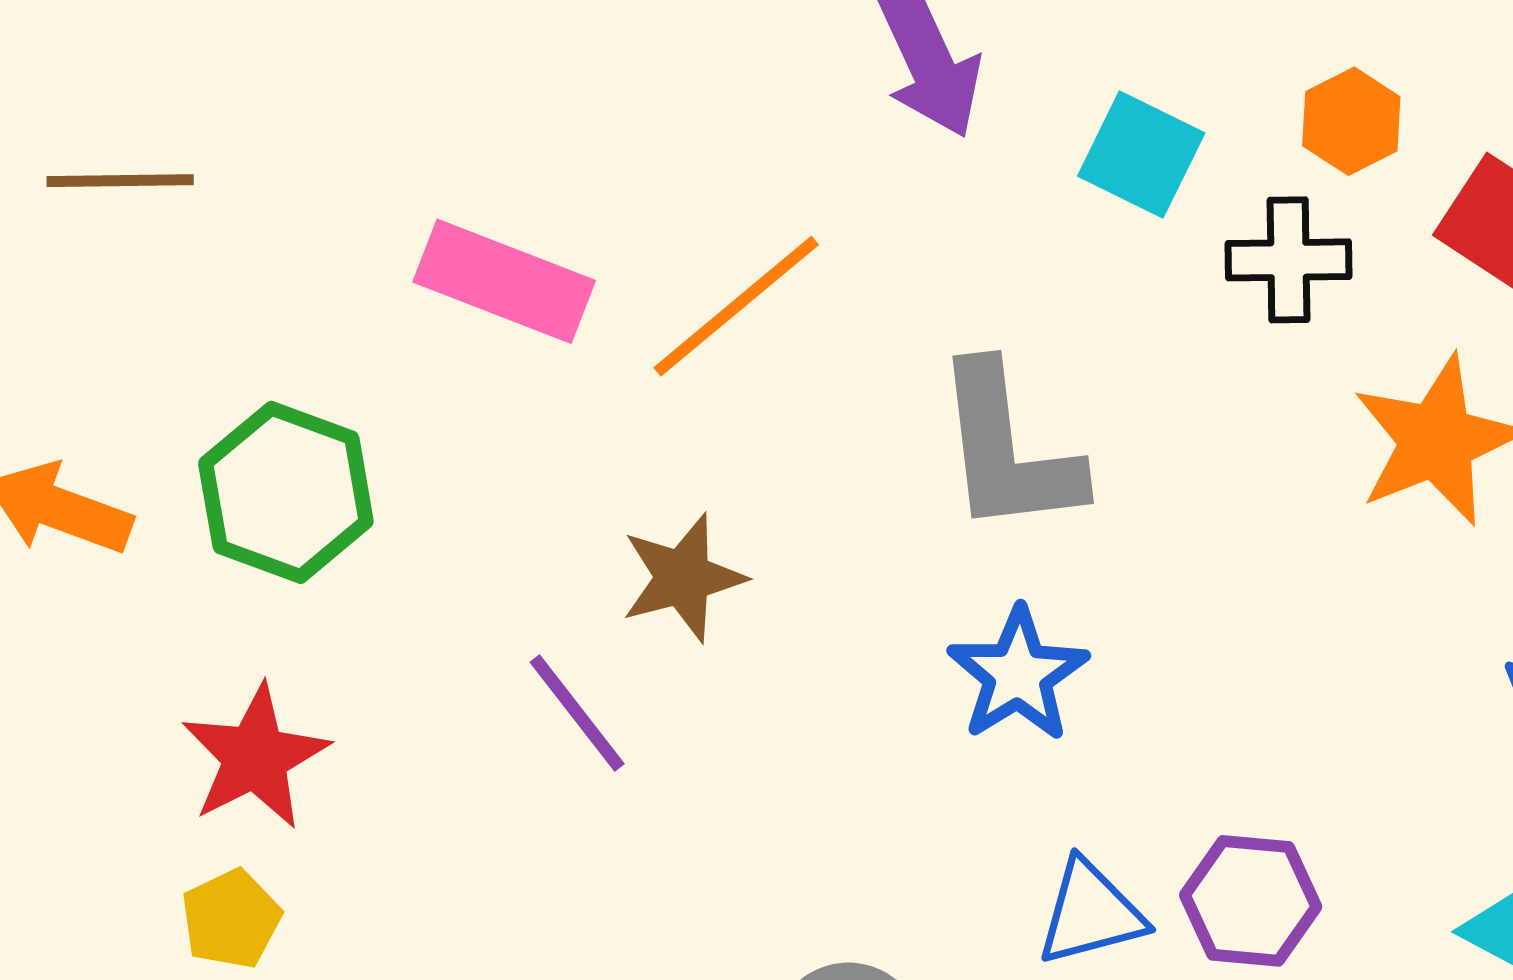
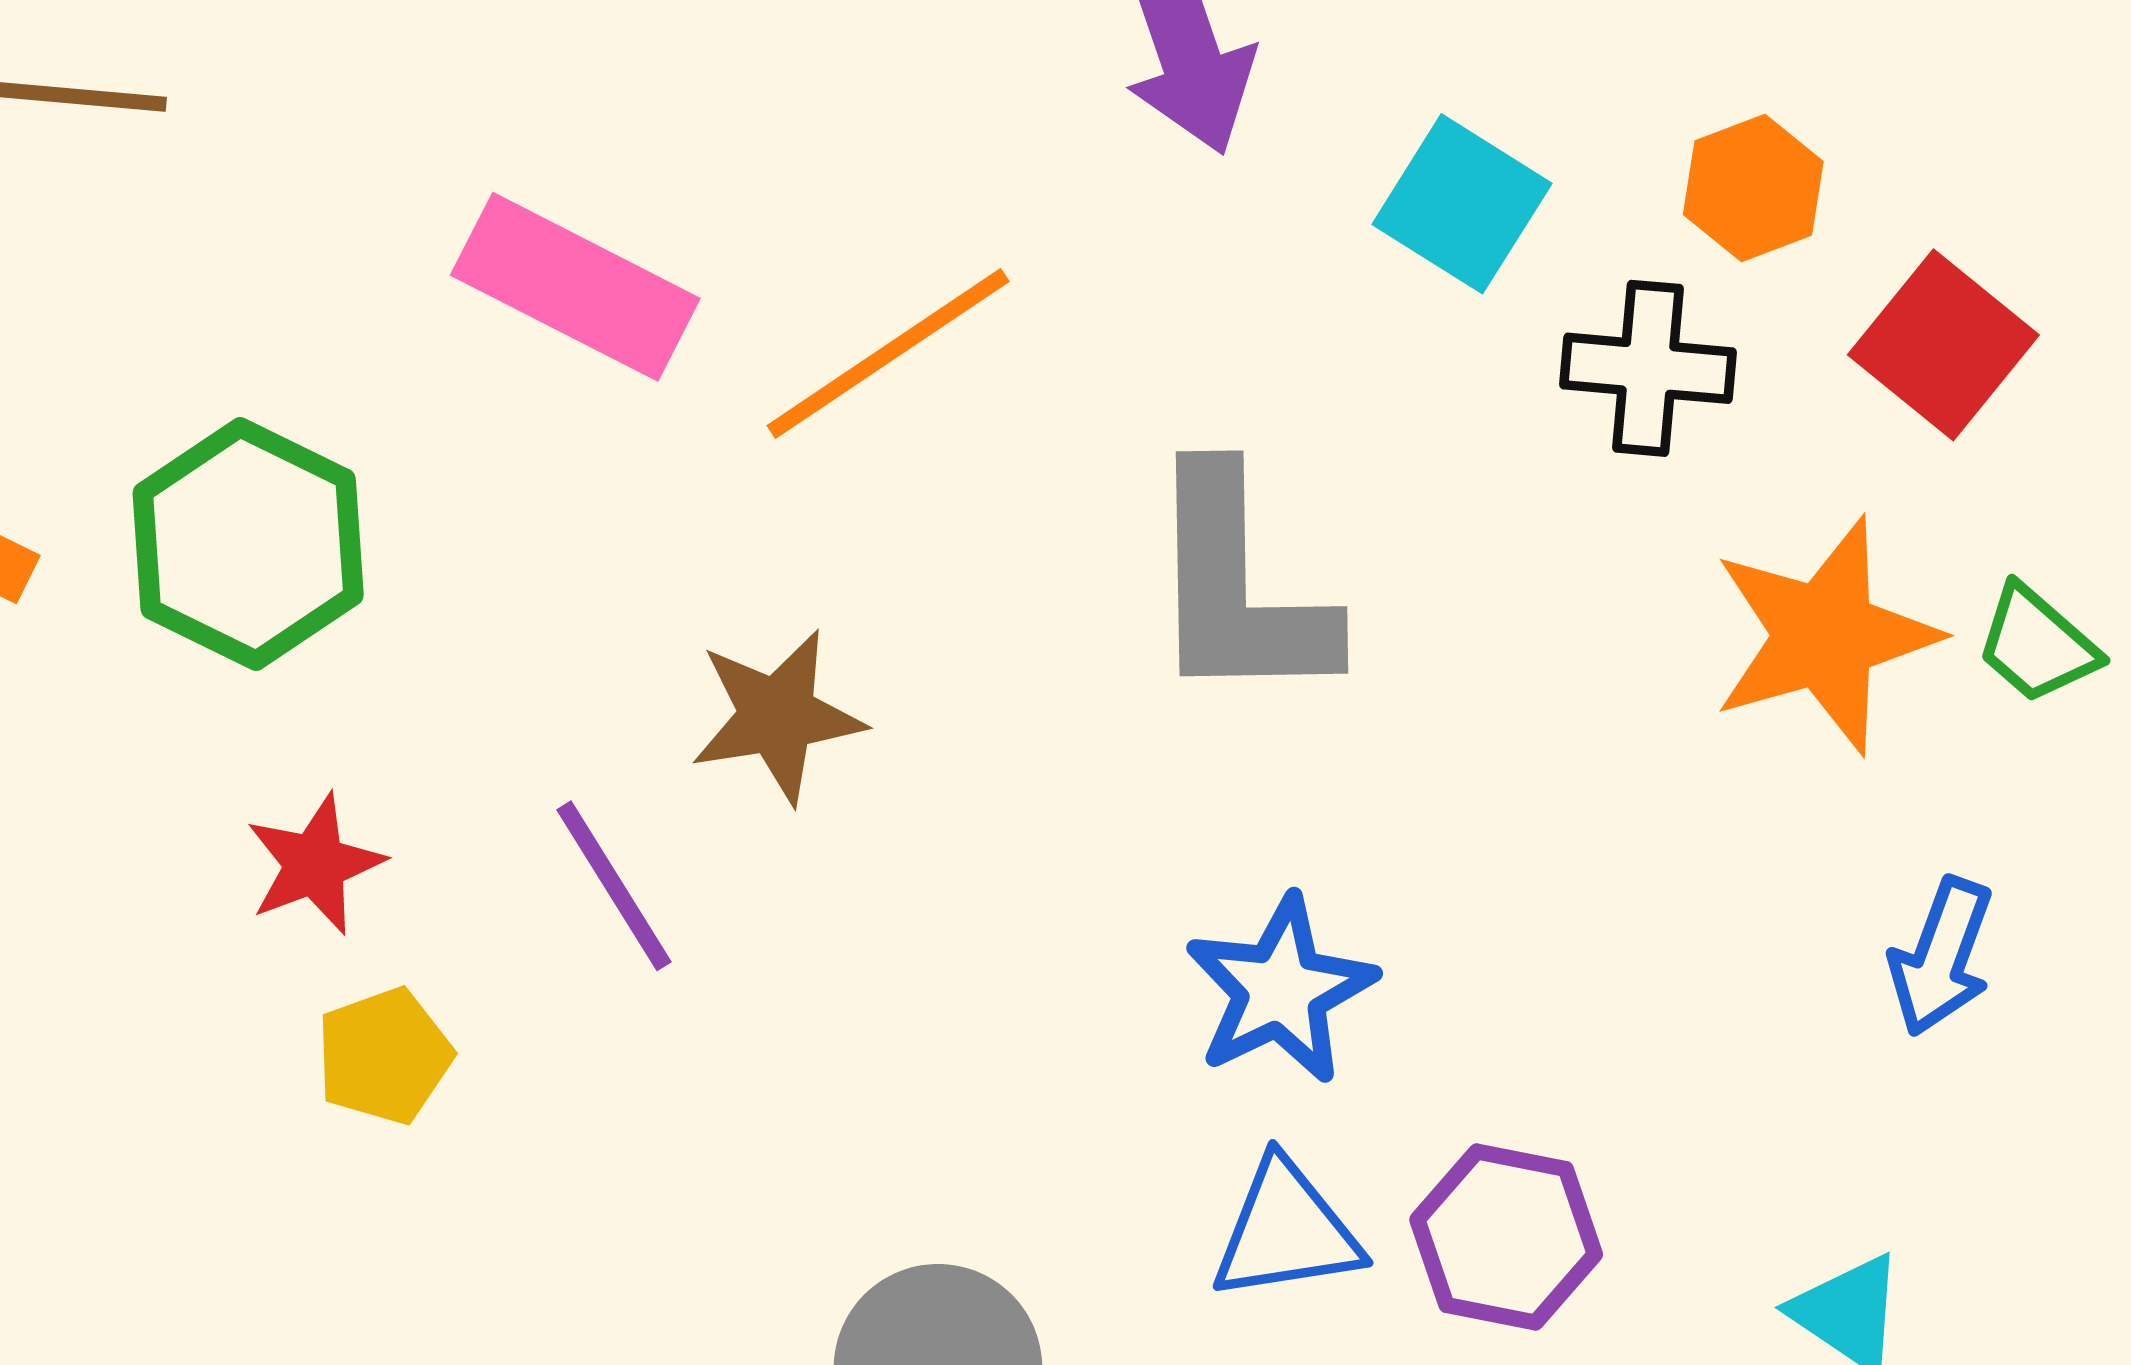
blue star: (1018, 675) -> (1280, 990), moved
red star: (255, 757) -> (315, 864), moved, size x0.7
yellow pentagon: (231, 919) -> (384, 1056), moved

